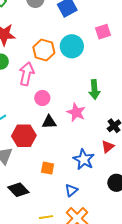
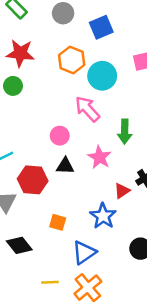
orange hexagon: (44, 50) -> (72, 60), moved
pink arrow: (27, 74) -> (87, 109), moved, turned -60
red triangle: (108, 147) -> (122, 191), moved
blue triangle: (71, 190) -> (84, 252), size x1.5

